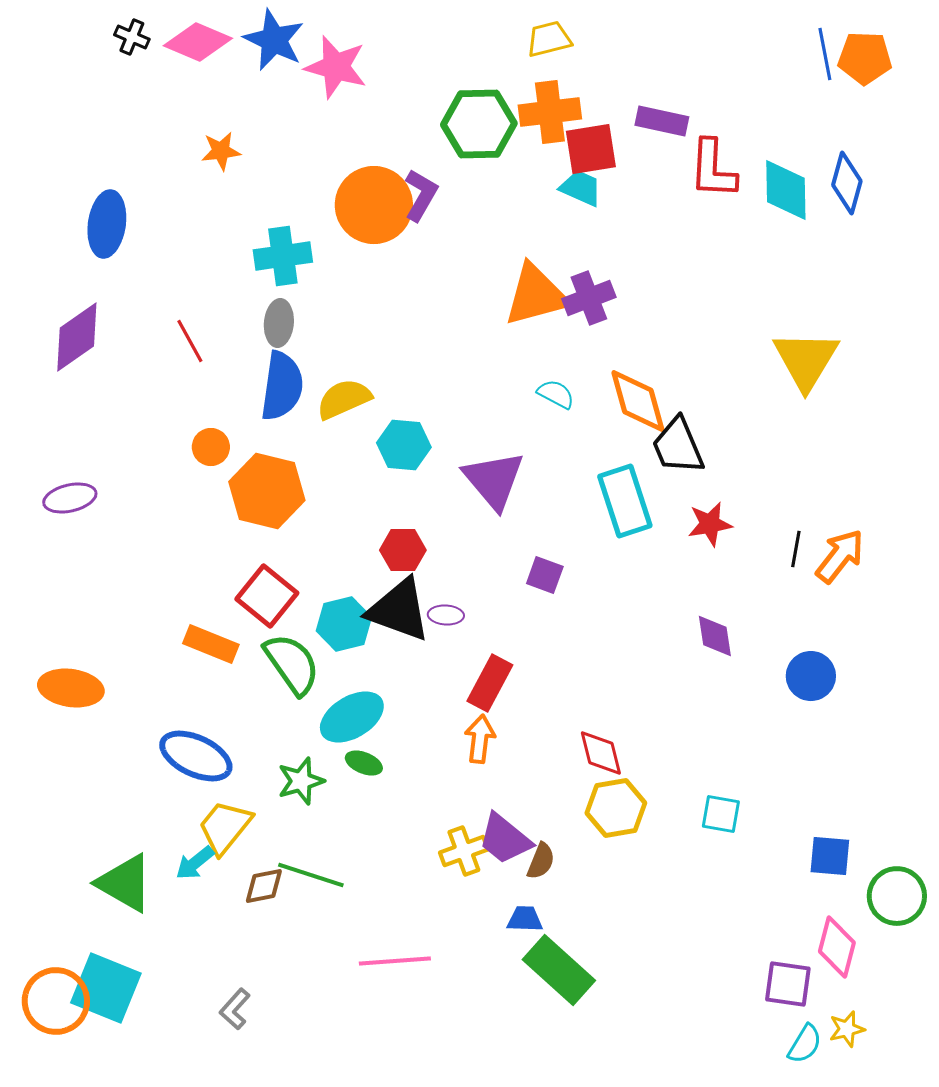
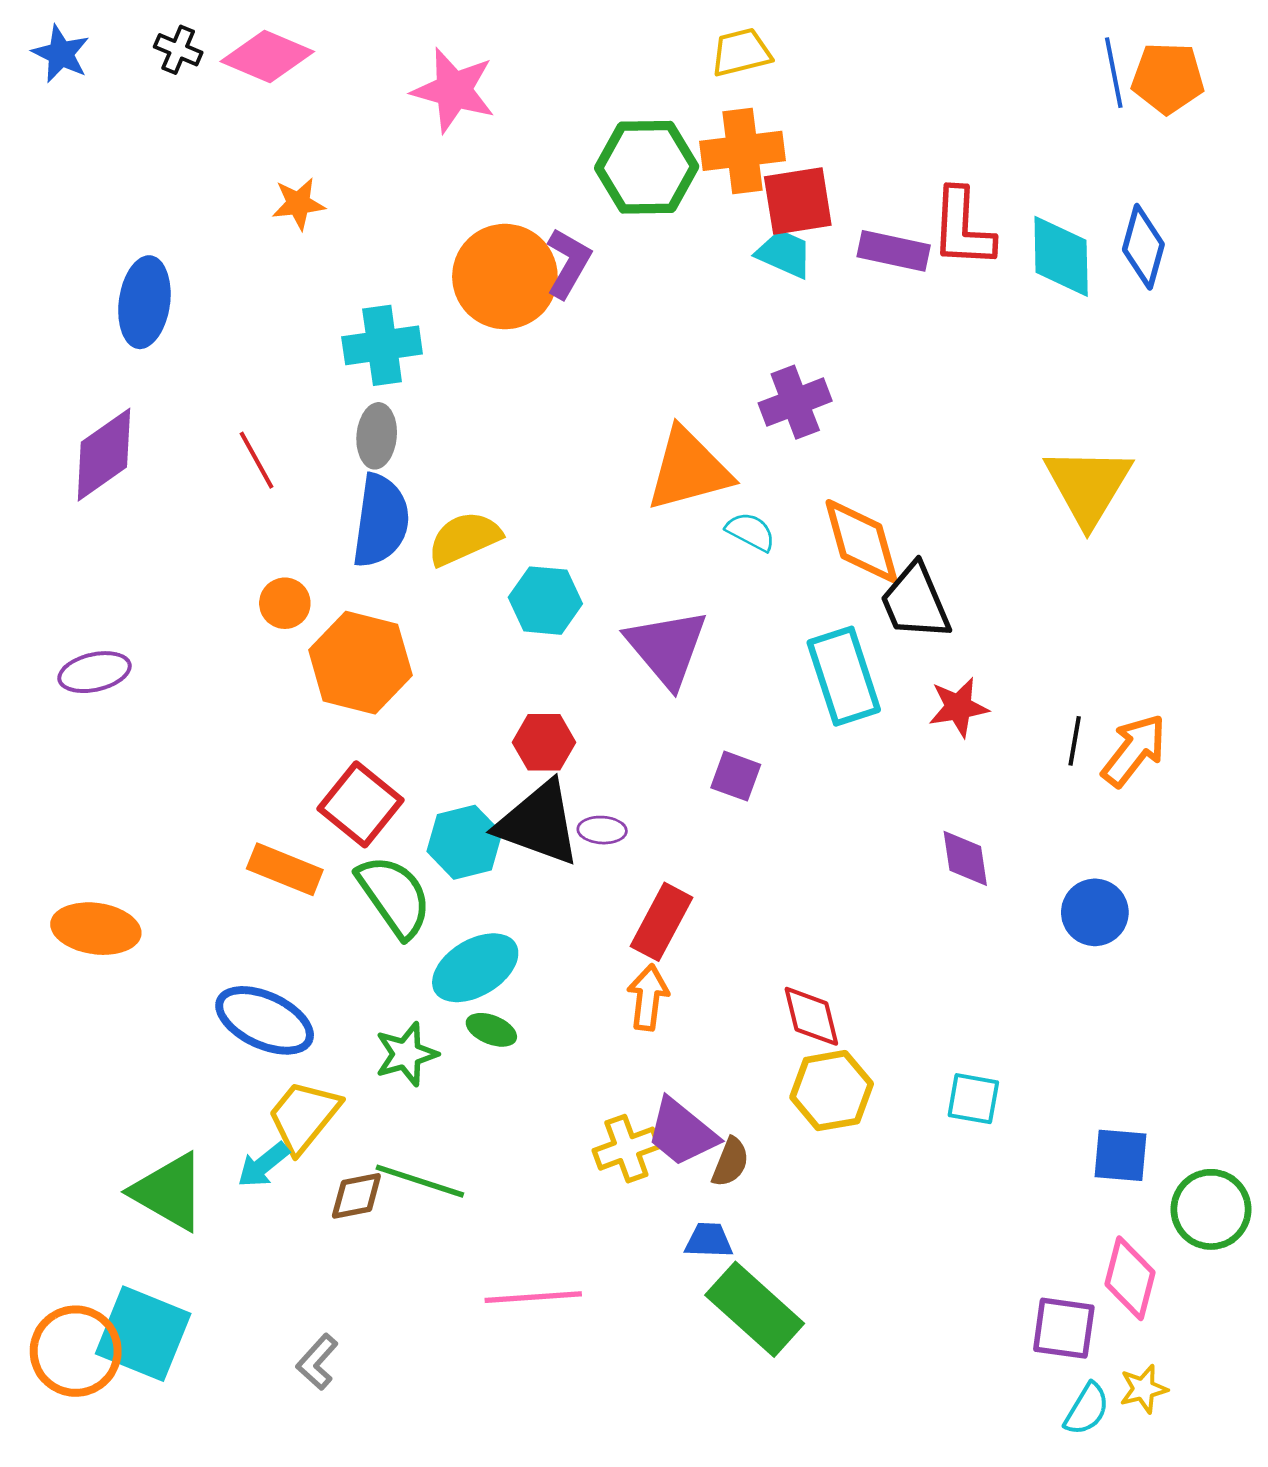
blue star: (274, 40) -> (61, 54), moved, size x0.7
purple rectangle: (662, 121) -> (894, 251), moved
orange triangle: (536, 295) -> (688, 470), moved

